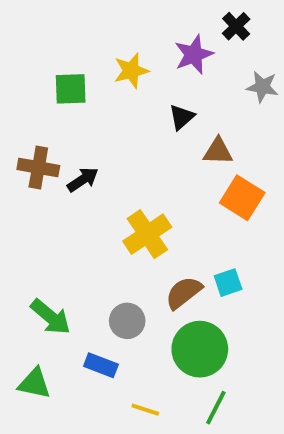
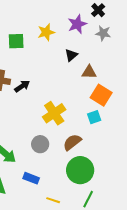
gray star: (262, 87) -> (103, 33), moved
cyan square: (228, 283) -> (94, 117), moved
gray circle: (127, 321) -> (40, 144), moved

